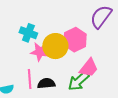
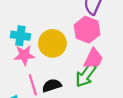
pink hexagon: (75, 40) -> (87, 30), moved
pink star: (40, 52) -> (24, 55), moved

